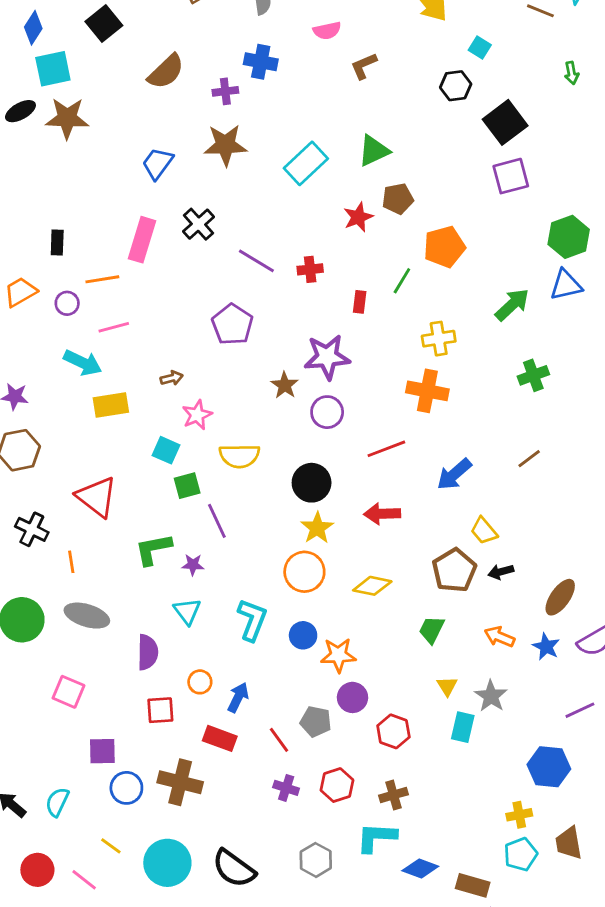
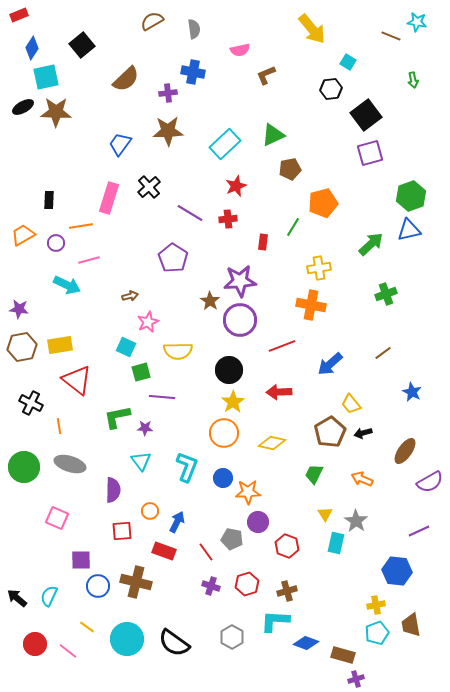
red star: (358, 217) -> (236, 186), moved
yellow rectangle: (111, 405) -> (60, 345), moved
purple circle: (327, 412) -> (240, 320), size x1.4
purple line: (217, 521) -> (162, 397), turned -60
blue star: (546, 647) -> (412, 392), moved

